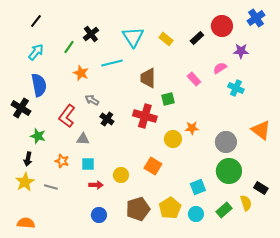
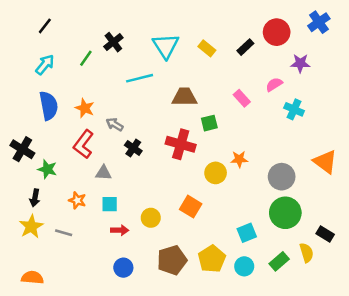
orange star: (81, 73) -> (85, 108), moved
brown trapezoid: (148, 78) -> (184, 97), turned 90
black cross: (21, 108) -> (22, 149), moved

